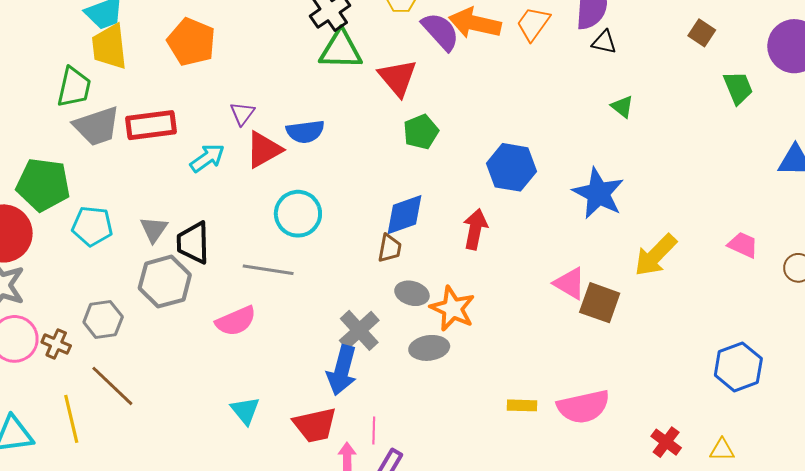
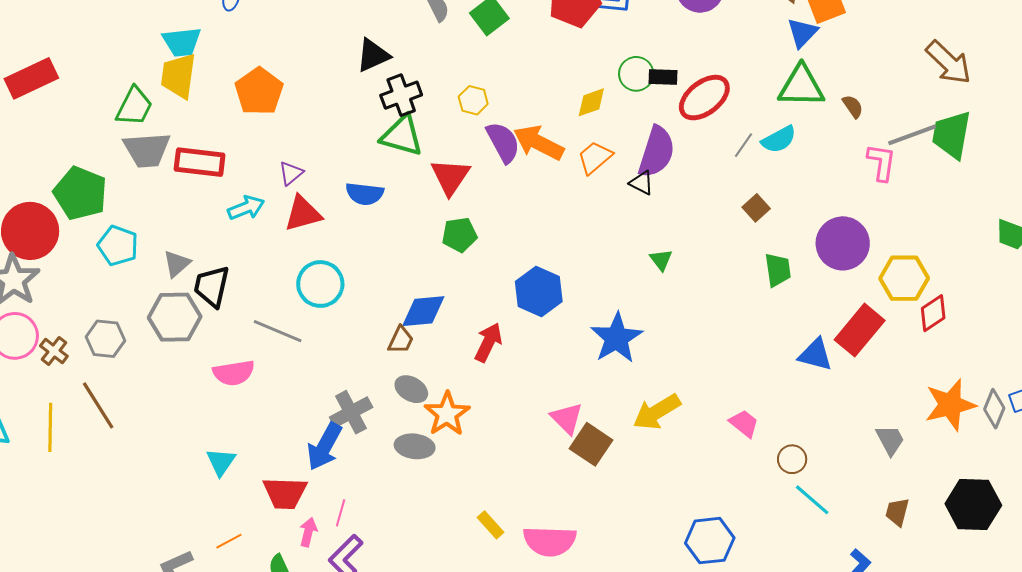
black triangle: (604, 42) -> (642, 183), moved
blue semicircle: (305, 132) -> (365, 194), moved
yellow rectangle: (522, 405) -> (490, 525), turned 32

